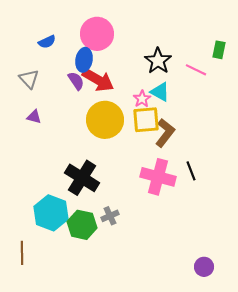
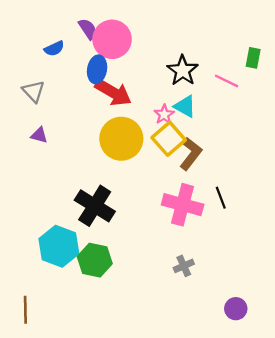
purple semicircle: (76, 81) -> (88, 29), moved
yellow square: (146, 120) -> (169, 139), turned -36
gray cross: (110, 216) -> (184, 266), moved
brown line: (22, 253) -> (25, 310), moved

